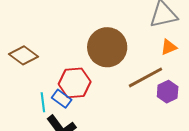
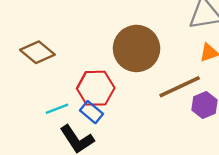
blue rectangle: (62, 99) -> (91, 112), moved
cyan line: (43, 102) -> (57, 109), turned 72

